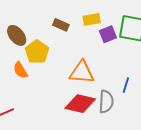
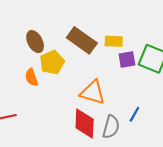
brown rectangle: (61, 25) -> (82, 40), size x1.8
red diamond: (80, 104) -> (85, 123), turned 68

